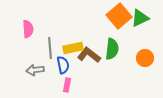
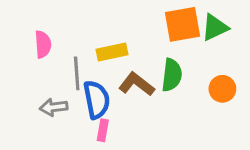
orange square: (119, 16) -> (183, 24), turned 30
yellow rectangle: (73, 48) -> (112, 52), moved
blue semicircle: (63, 65) -> (97, 100), size x1.4

